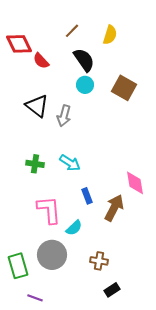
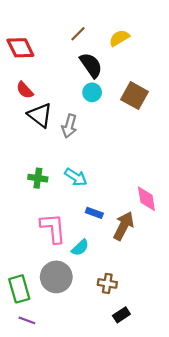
yellow semicircle: (110, 35) -> (119, 38), turned -138
red semicircle: (41, 61) -> (25, 90), moved
blue rectangle: (87, 196) -> (94, 213), turned -49
purple line: (35, 298) -> (27, 320), moved

